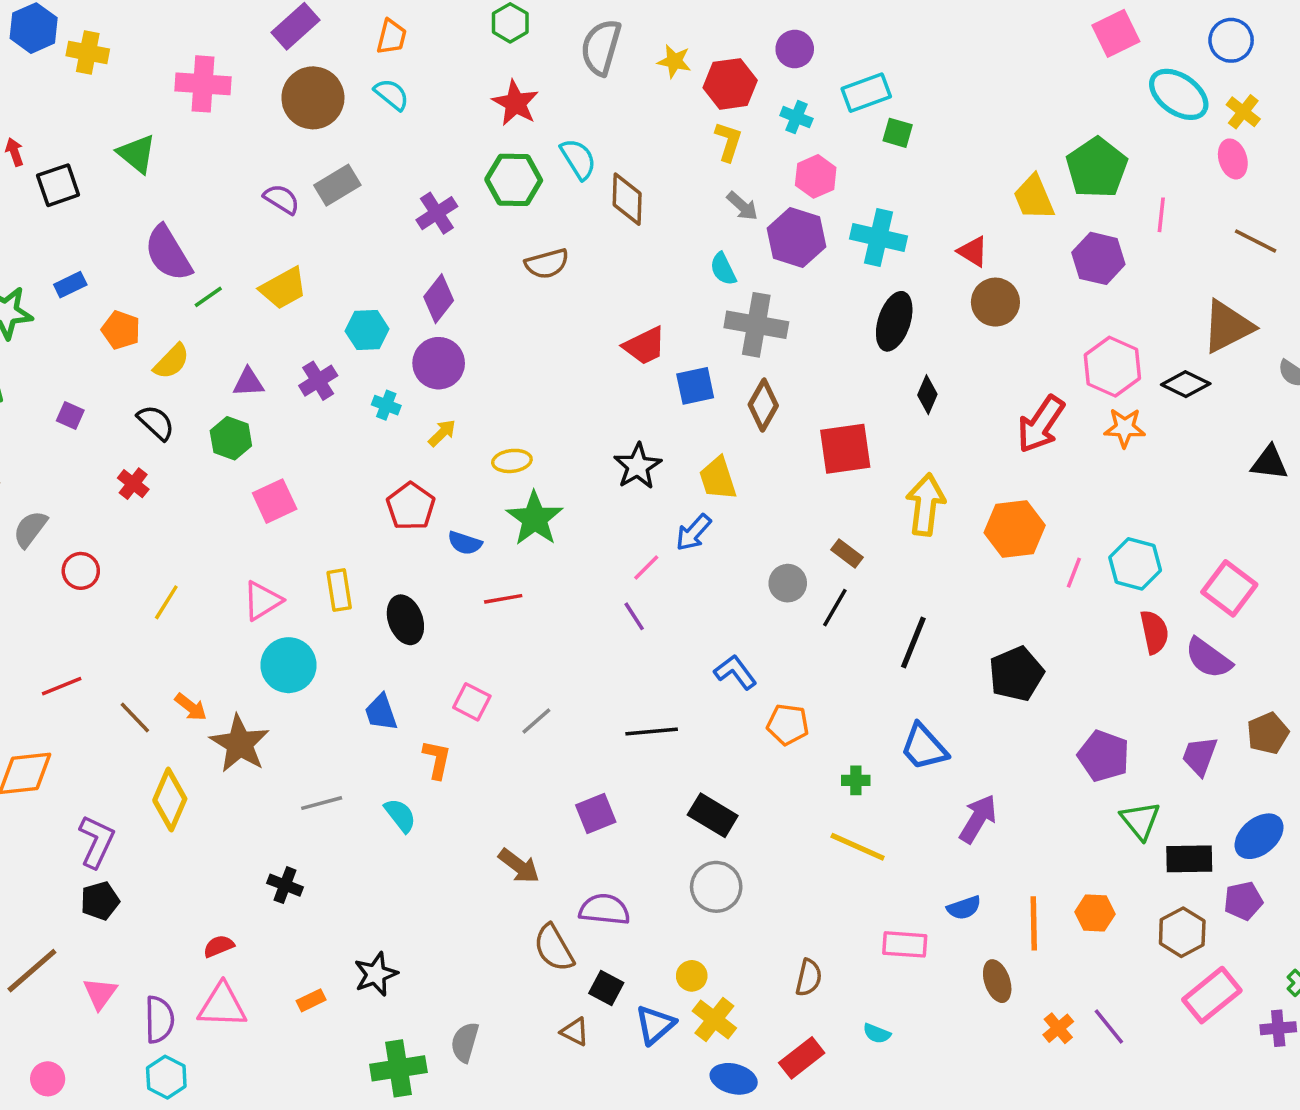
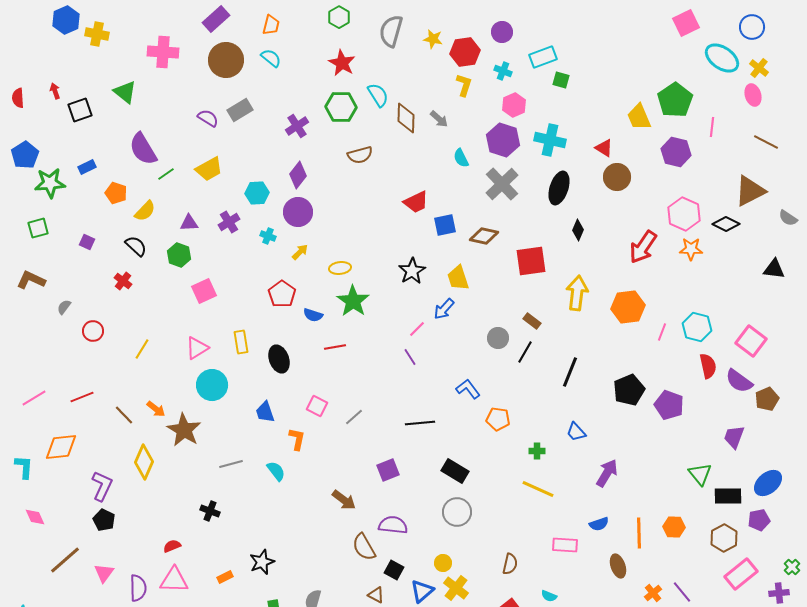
gray arrow: (742, 206) -> (439, 119), moved
gray cross: (756, 325) -> (502, 184), moved, turned 36
brown diamond: (763, 405) -> (484, 236), turned 72
gray semicircle: (30, 529) -> (64, 307), size x0.7
brown pentagon: (1268, 733) -> (767, 399), moved
blue trapezoid: (924, 747) -> (576, 432), size x0.7
purple pentagon: (1104, 756) -> (669, 405), moved
black pentagon: (100, 901) -> (104, 520), turned -30

